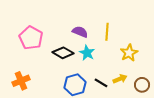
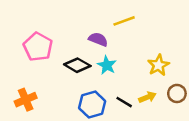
yellow line: (107, 32) -> (124, 21), moved, turned 66
brown circle: (142, 85) -> (177, 93), moved

